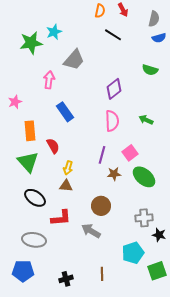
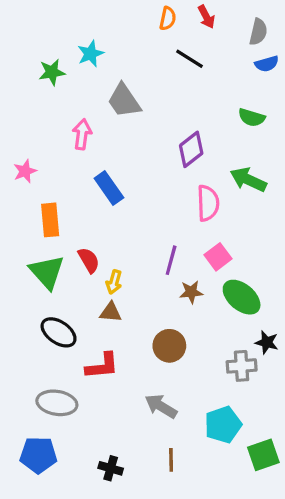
green star: (31, 43) -> (52, 72), size x0.7
gray trapezoid: (74, 60) -> (124, 101), turned 105
green arrow: (146, 120) -> (248, 180), moved, size x1.5
pink semicircle: (112, 121) -> (208, 203), moved
red semicircle: (53, 146) -> (89, 260), moved
gray arrow: (91, 231) -> (161, 406), moved
black star: (159, 235) -> (267, 342), moved
black cross: (66, 279) -> (111, 468), turned 32

